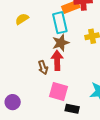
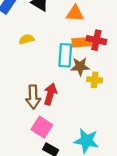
brown star: (61, 43) -> (80, 66), moved
brown arrow: (43, 67) -> (33, 97), size x1.5

